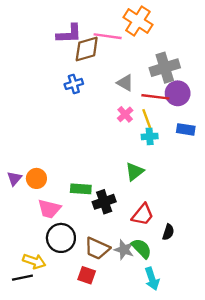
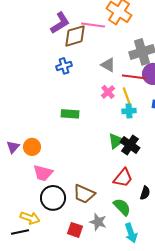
purple L-shape: (69, 34) -> (60, 23), turned -30
green rectangle: (81, 189) -> (70, 114), moved
black cross: (104, 202) -> (130, 145), moved, turned -36
brown trapezoid: (97, 248) -> (84, 194), moved
gray star: (124, 250) -> (98, 222), moved

